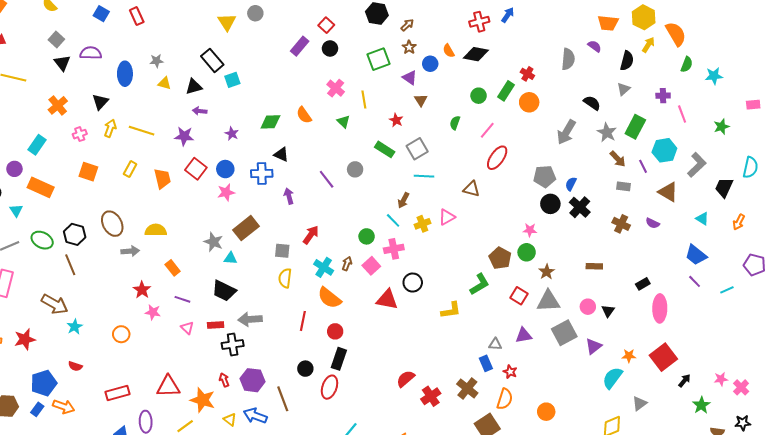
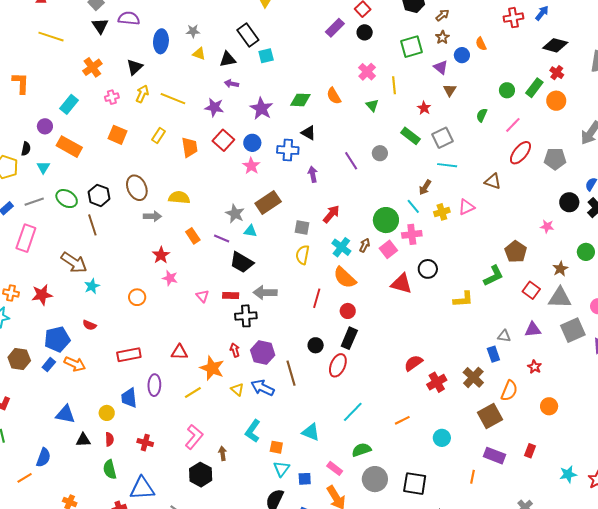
black diamond: (476, 54) -> (555, 45), moved
purple star: (232, 134) -> (261, 109), size x1.6
gray pentagon: (545, 176) -> (555, 159), moved
pink star: (226, 192) -> (251, 166), turned -30
green circle: (367, 236) -> (386, 220), size x1.6
green circle: (527, 252) -> (586, 252), moved
purple line: (182, 299) -> (222, 238), moved
red star: (510, 372) -> (535, 367), moved
red triangle: (168, 386) -> (179, 352), size x0.7

